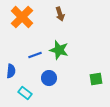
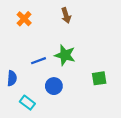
orange cross: (22, 17) -> (24, 19), size x0.6
green square: (96, 79) -> (99, 78), moved

